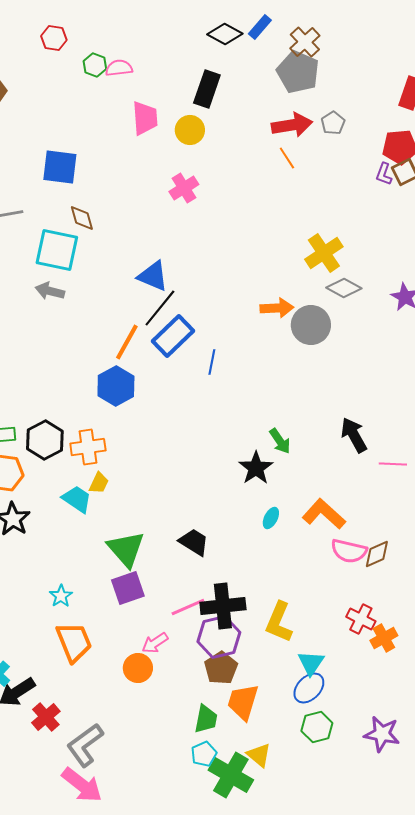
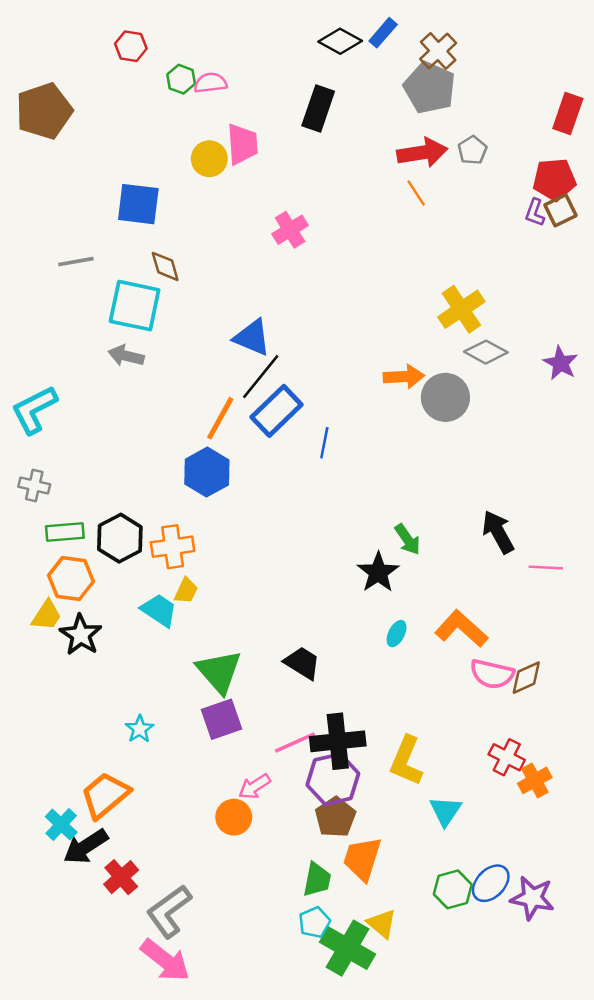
yellow circle: (190, 130) -> (209, 159), moved
orange trapezoid: (74, 642) -> (105, 795), moved, turned -108
blue ellipse: (309, 688) -> (491, 883), moved

